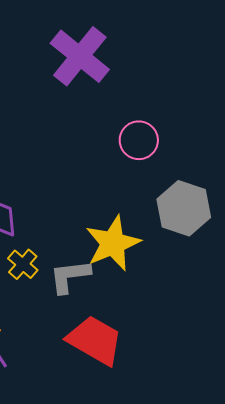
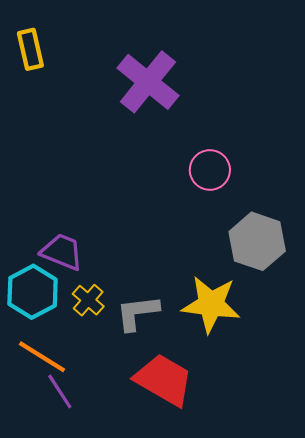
yellow star: (113, 243) -> (211, 304), moved, turned 30

